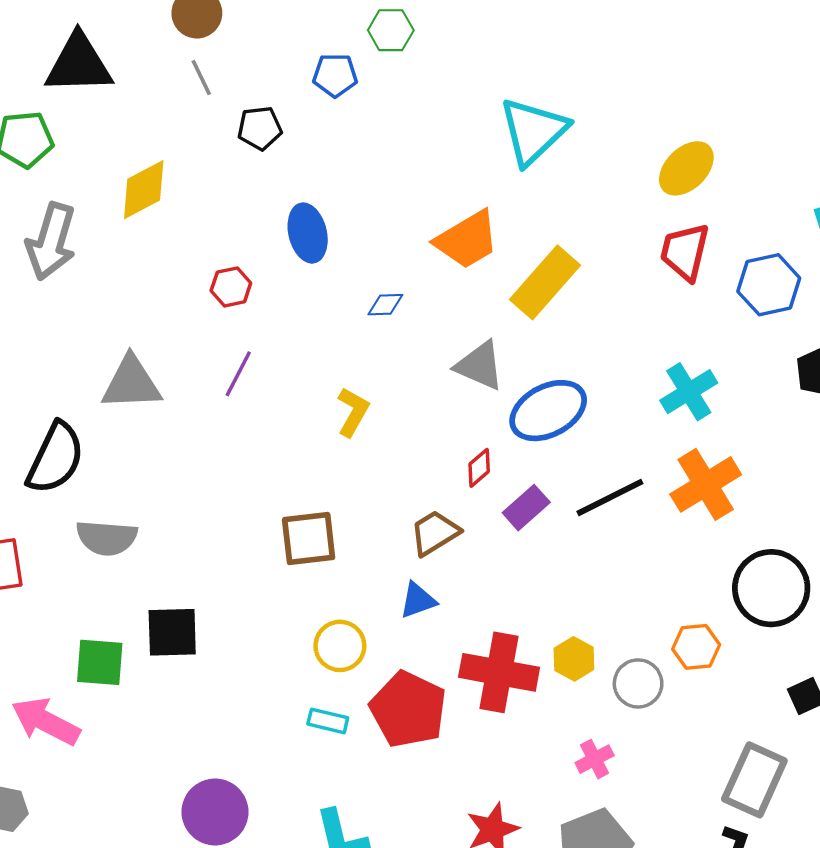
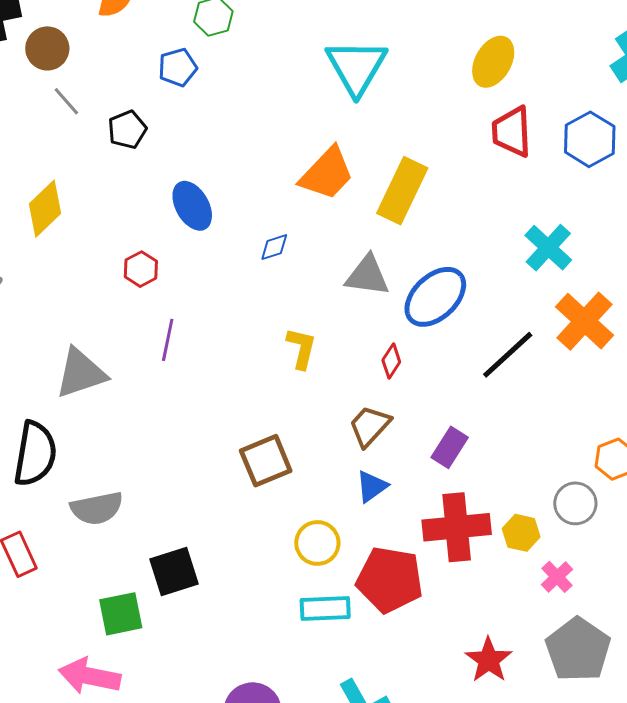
yellow L-shape: (353, 412) -> (301, 348), moved
purple rectangle: (526, 508) -> (450, 447), moved
yellow hexagon: (574, 659) -> (521, 533), moved
cyan rectangle: (328, 721) -> (325, 609), size x1.4

